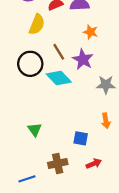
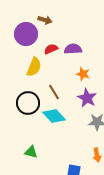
purple star: (83, 59) -> (87, 98), moved
green triangle: (35, 130) -> (31, 152), moved, turned -40

